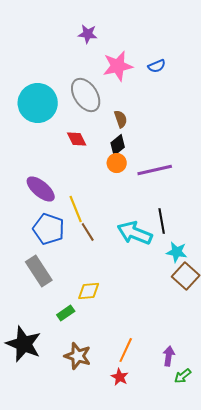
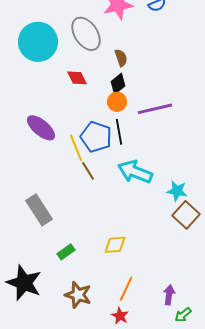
black line: (162, 221) -> (119, 132), moved
blue pentagon: (49, 229) -> (96, 137), moved
yellow diamond: (89, 291) -> (115, 245), moved

